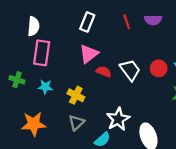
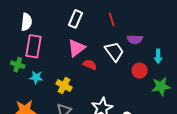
purple semicircle: (153, 20) -> (135, 39), moved
red circle: (159, 68) -> (140, 71), moved
white trapezoid: (130, 70) -> (114, 52), moved
green cross: (17, 80) -> (18, 65), moved

